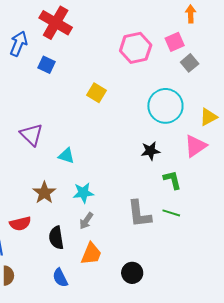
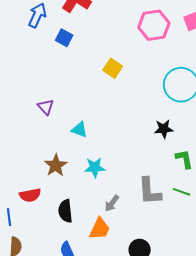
purple triangle: (31, 135) -> (46, 107), size x0.7
gray arrow: (86, 221) -> (112, 203), moved

